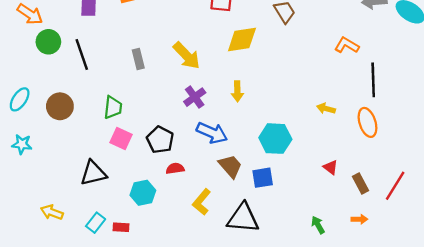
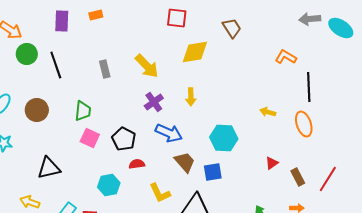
red triangle: (331, 167) -> (272, 163), turned 48
black triangle: (93, 173) -> (49, 168), moved
yellow L-shape: (202, 202) -> (160, 193), turned -65

